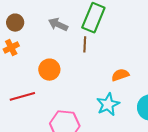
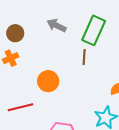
gray arrow: (58, 24) -> (57, 25), moved

